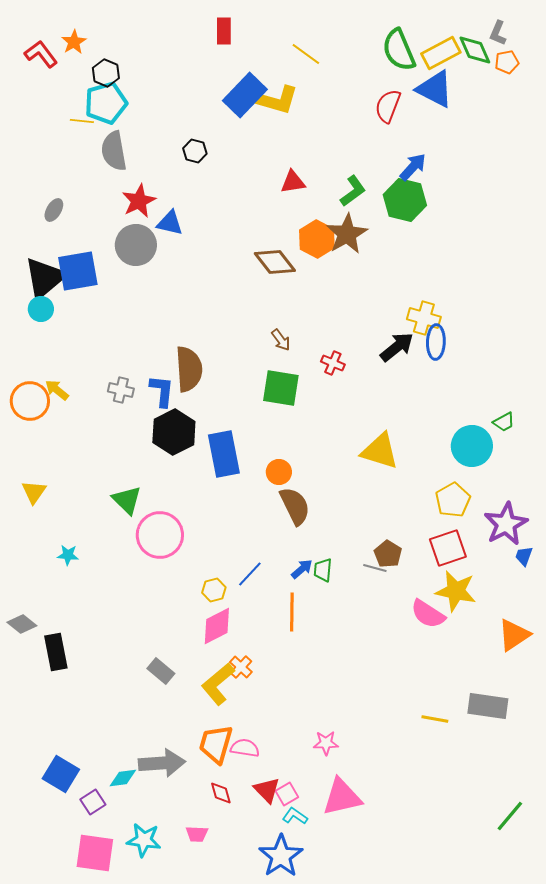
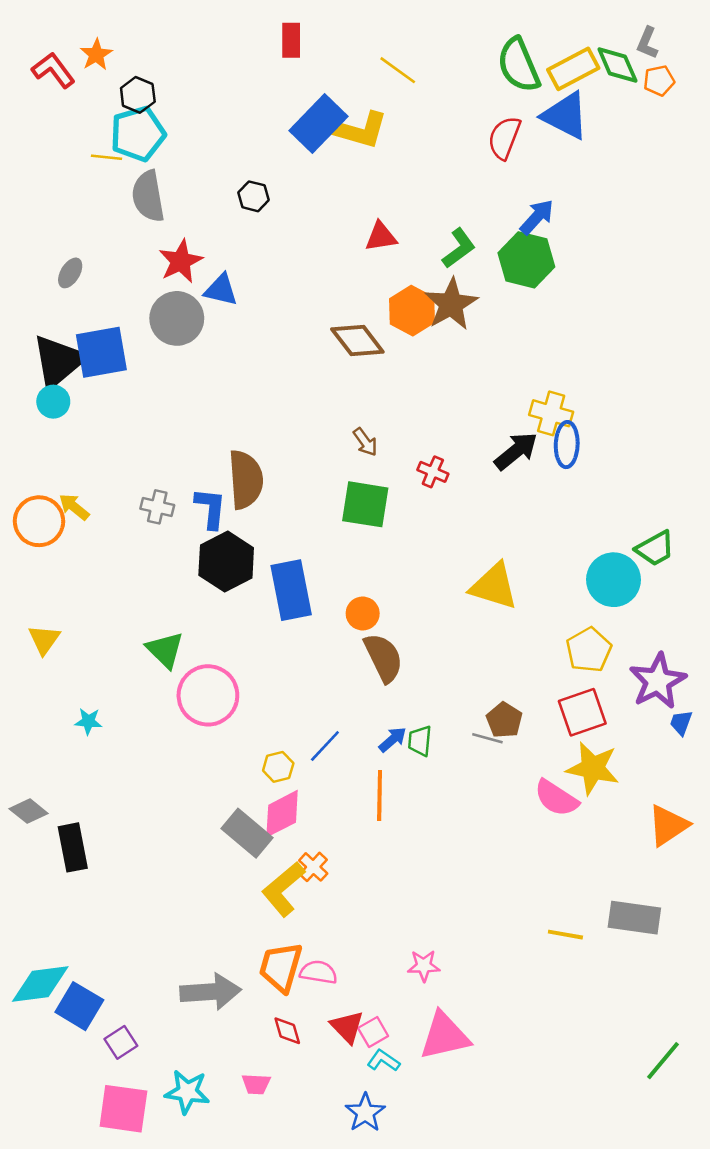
green trapezoid: (504, 422) -> (655, 549), size x1.4
gray rectangle: (161, 671) -> (247, 833), moved, size x1.4
cyan diamond: (123, 778) -> (40, 984), moved, size x1.6
blue star: (281, 856) -> (365, 1113), size x0.7

